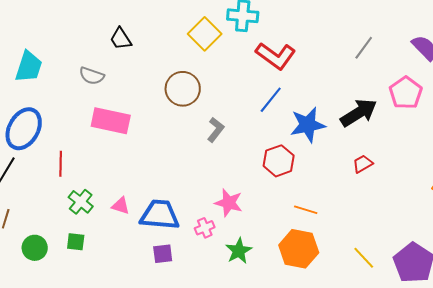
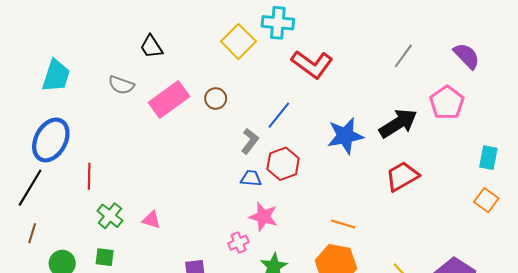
brown circle: (183, 89) -> (216, 98), size x0.6
blue line: (271, 100) -> (279, 115), moved
pink rectangle: (111, 121) -> (169, 100), moved, turned -48
red hexagon: (279, 161) -> (283, 164), moved
red trapezoid: (363, 164) -> (402, 176), size x1.6
blue trapezoid: (160, 215) -> (251, 178), moved, size x0.5

